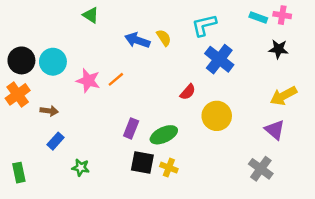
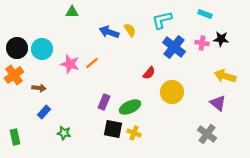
green triangle: (91, 15) -> (72, 12), turned -32
pink cross: (282, 15) -> (202, 43), moved
yellow arrow: (284, 96) -> (225, 76), turned 45

